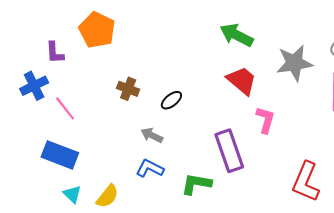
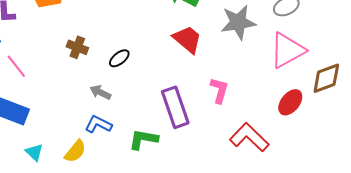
pink L-shape: (265, 120) -> (219, 90), moved
red L-shape: (306, 182) -> (249, 137), turned 111
cyan triangle: (72, 194) -> (34, 152), moved
yellow semicircle: (107, 196) -> (75, 151), moved

